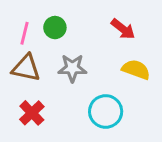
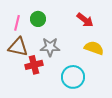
red cross: (32, 113) -> (34, 65), moved, turned 30

